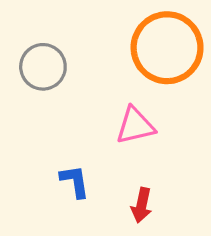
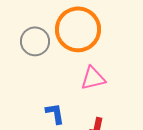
orange circle: (167, 48) -> (78, 29), moved

